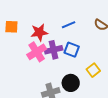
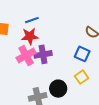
blue line: (69, 25) -> (32, 20), moved
blue square: (72, 50) -> (82, 54), moved

